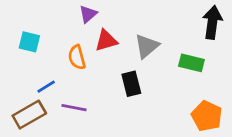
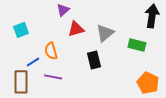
cyan square: (29, 42) -> (21, 30), turned -35
orange semicircle: (77, 57) -> (51, 51), moved
brown rectangle: (29, 115) -> (21, 82), turned -60

